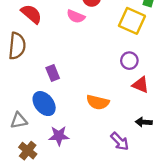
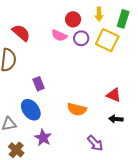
purple circle: (129, 61) -> (81, 38), moved
black arrow: (144, 122) -> (116, 119), moved
purple star: (59, 136) -> (43, 138), turned 30

